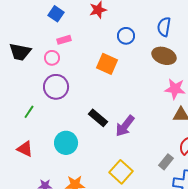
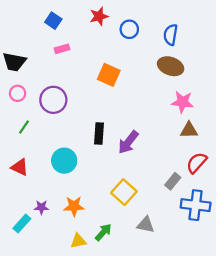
blue circle: (126, 36) -> (129, 29), moved
pink circle: (52, 58) -> (18, 93), moved
black rectangle: (98, 118) -> (99, 133), turned 54

